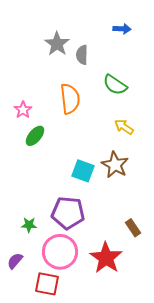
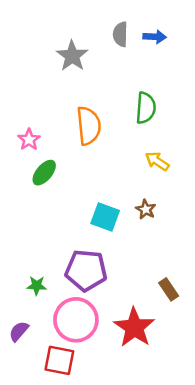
gray semicircle: (82, 55) -> (120, 34), moved
green semicircle: (115, 85) -> (146, 108), turned -120
brown star: (115, 165) -> (146, 209), size x0.6

